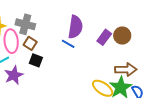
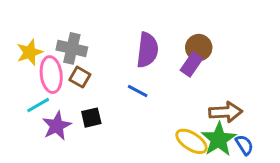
brown circle: (122, 36) -> (199, 48), moved
blue line: (68, 44) -> (138, 91), moved
black square: (36, 60) -> (91, 118), moved, turned -32

